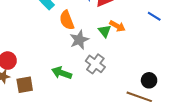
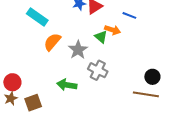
blue line: (154, 16) -> (129, 15), moved
orange semicircle: (67, 20) -> (52, 42), moved, turned 72

